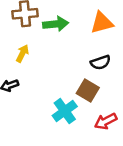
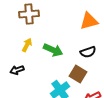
green arrow: (56, 24) -> (53, 50), moved, turned 30

